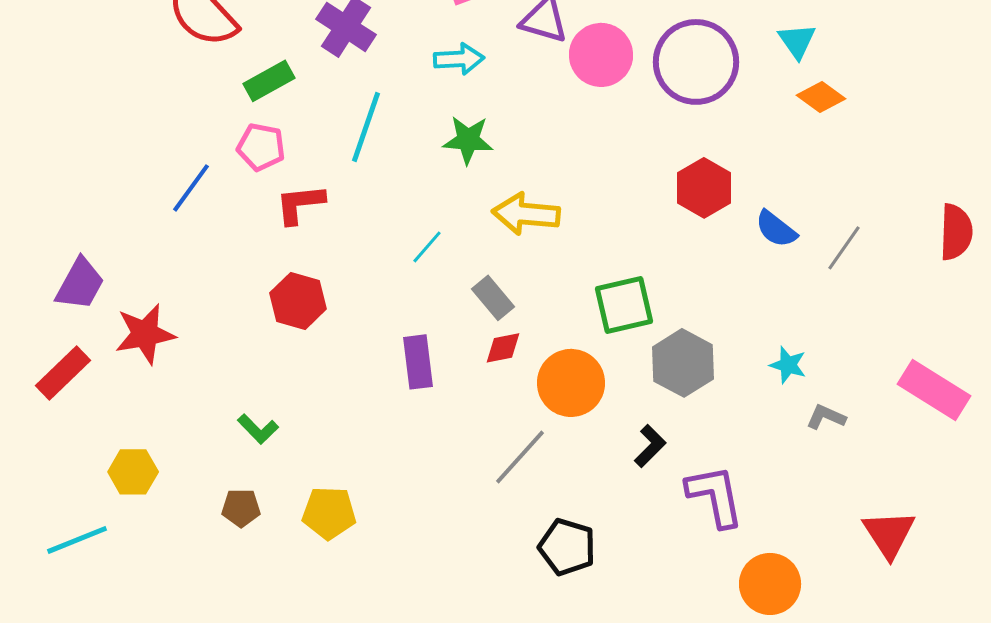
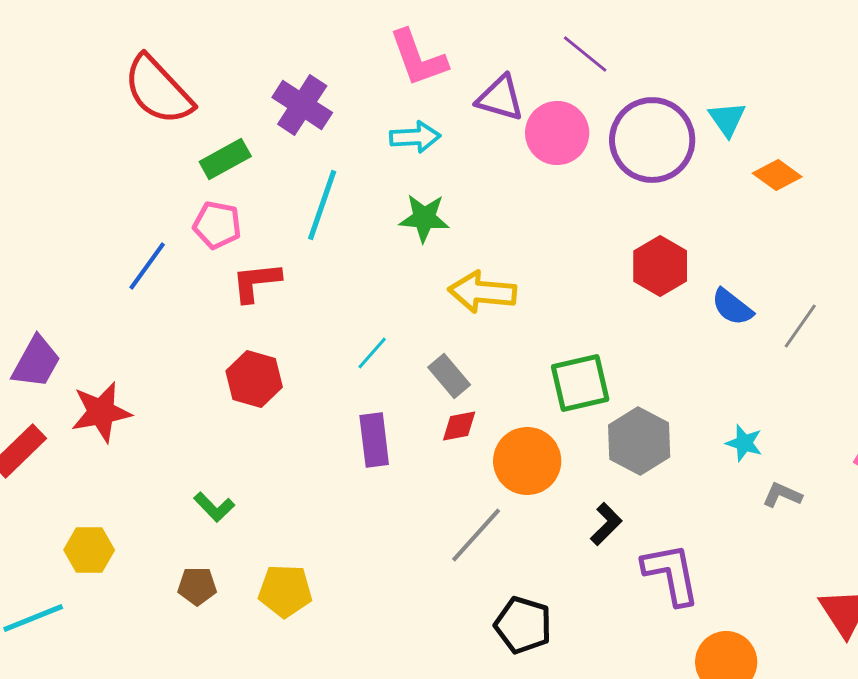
cyan triangle: (797, 41) -> (727, 119), moved
cyan line: (427, 247) -> (372, 353), moved

